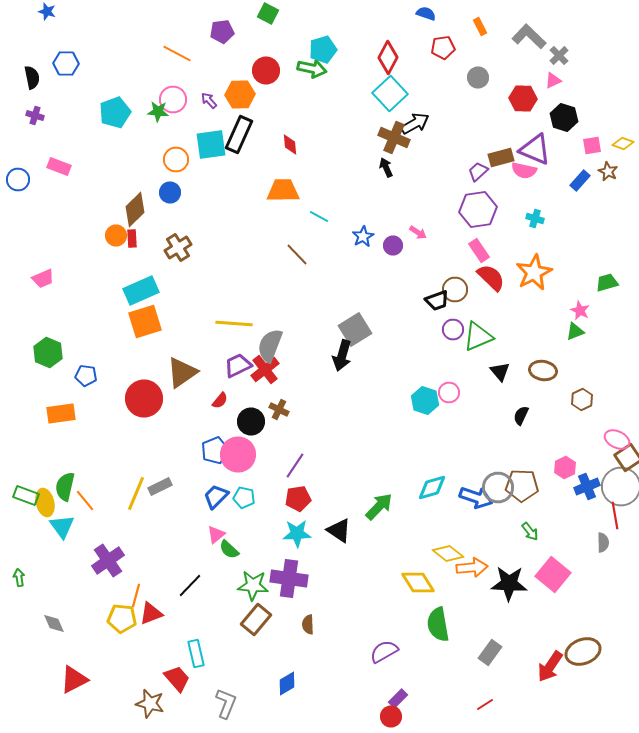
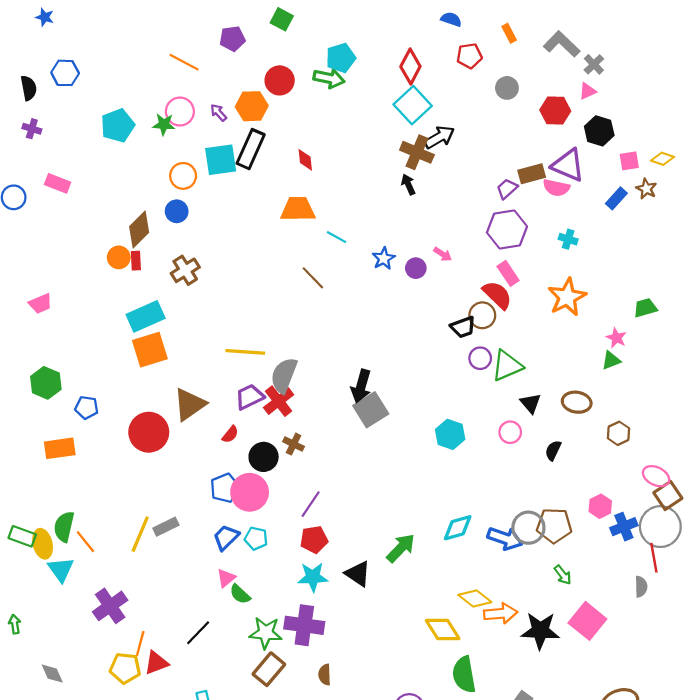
red semicircle: (491, 278) -> (497, 295), moved
gray square: (355, 330) -> (371, 410), moved
pink circle: (449, 392) -> (510, 432), moved

